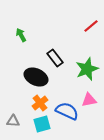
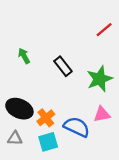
green arrow: (21, 35) -> (24, 56), moved
black ellipse: (36, 77) -> (19, 109), moved

